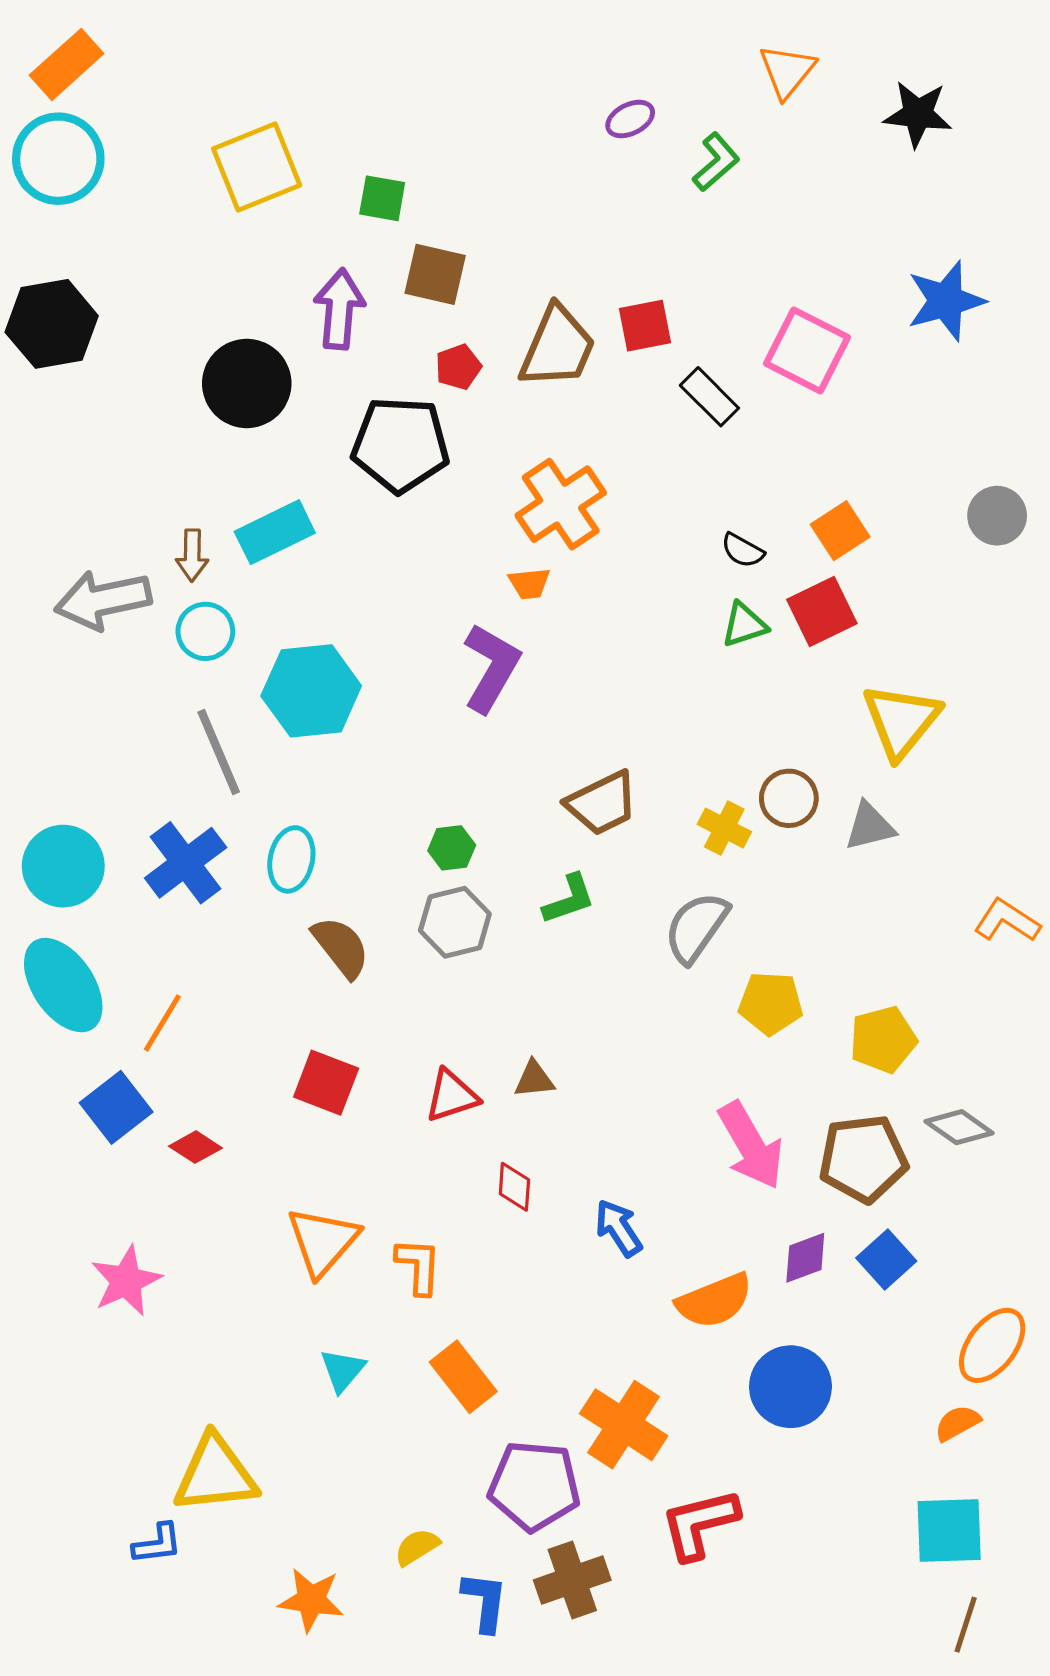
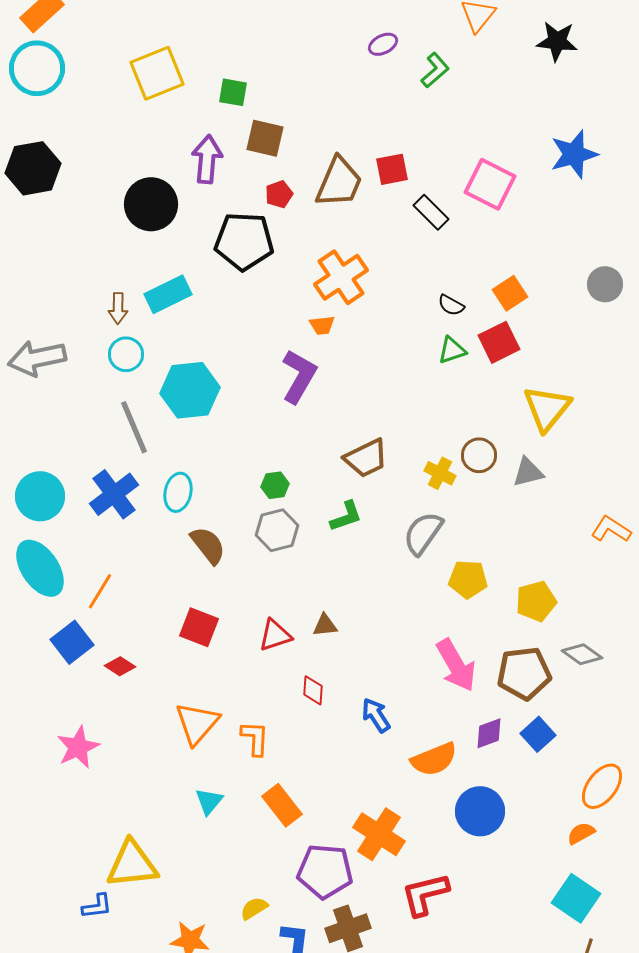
gray arrow: (103, 600) -> (37, 358), moved
cyan square: (949, 1530) -> (576, 898), turned 36

